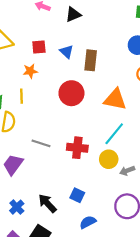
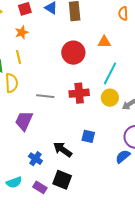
red circle: (71, 93) -> (73, 53), moved
orange triangle: (115, 99) -> (104, 42), size x0.6
blue semicircle: (88, 222) -> (123, 156), moved

